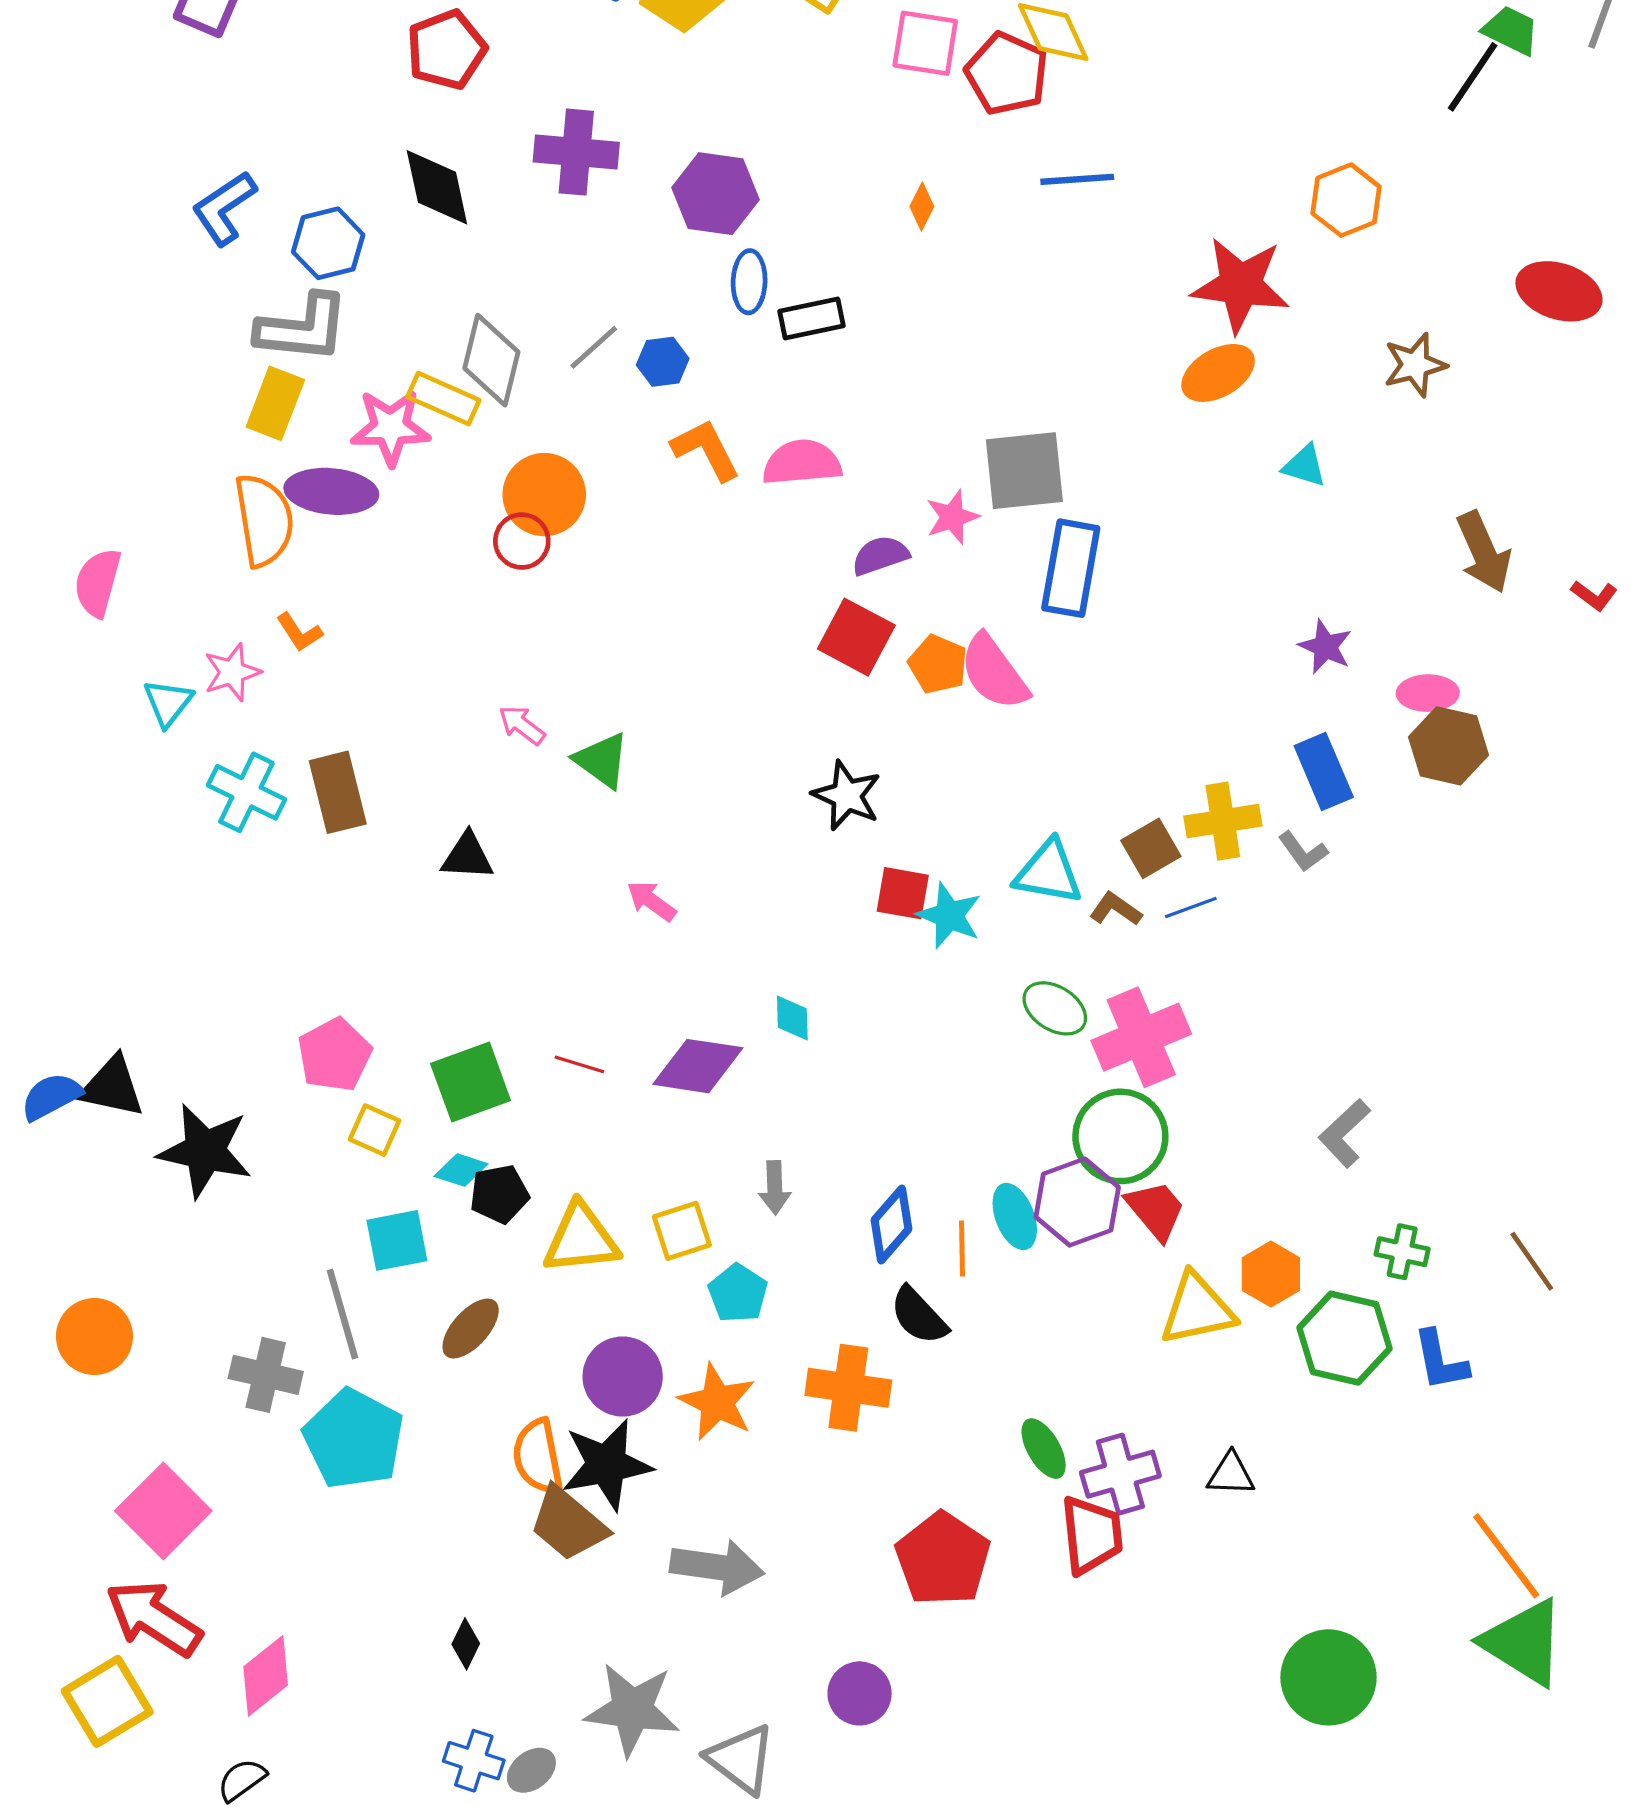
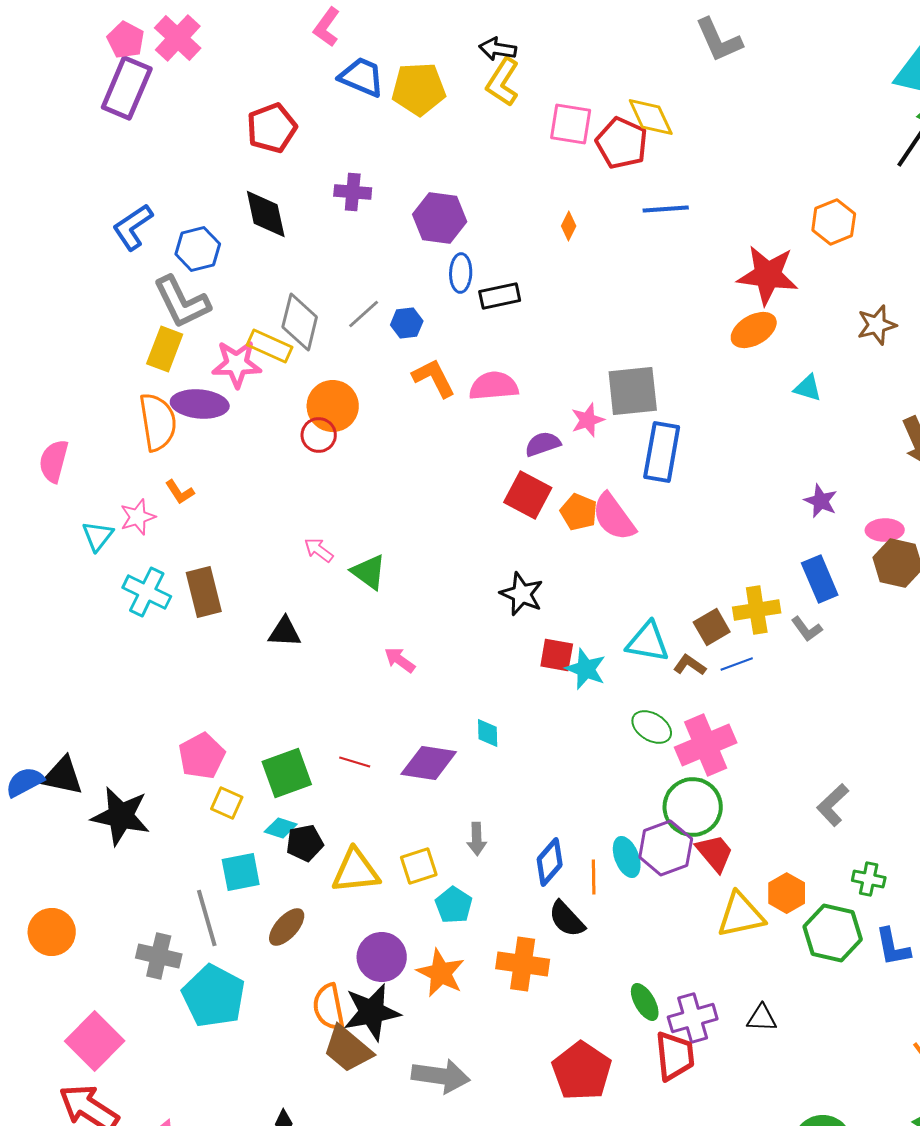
purple cross: (576, 152) -> (353, 192), size x0.7
gray L-shape: (303, 328) -> (182, 302), turned 58

